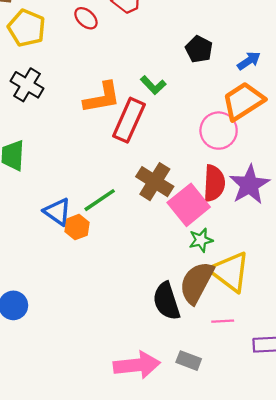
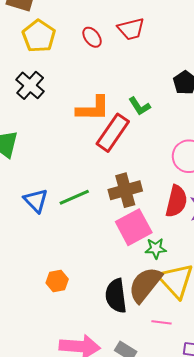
brown cross: (155, 182) -> (125, 190), turned 32
pink square: (189, 205) -> (134, 227), moved
orange hexagon: (77, 227) -> (57, 281), moved

